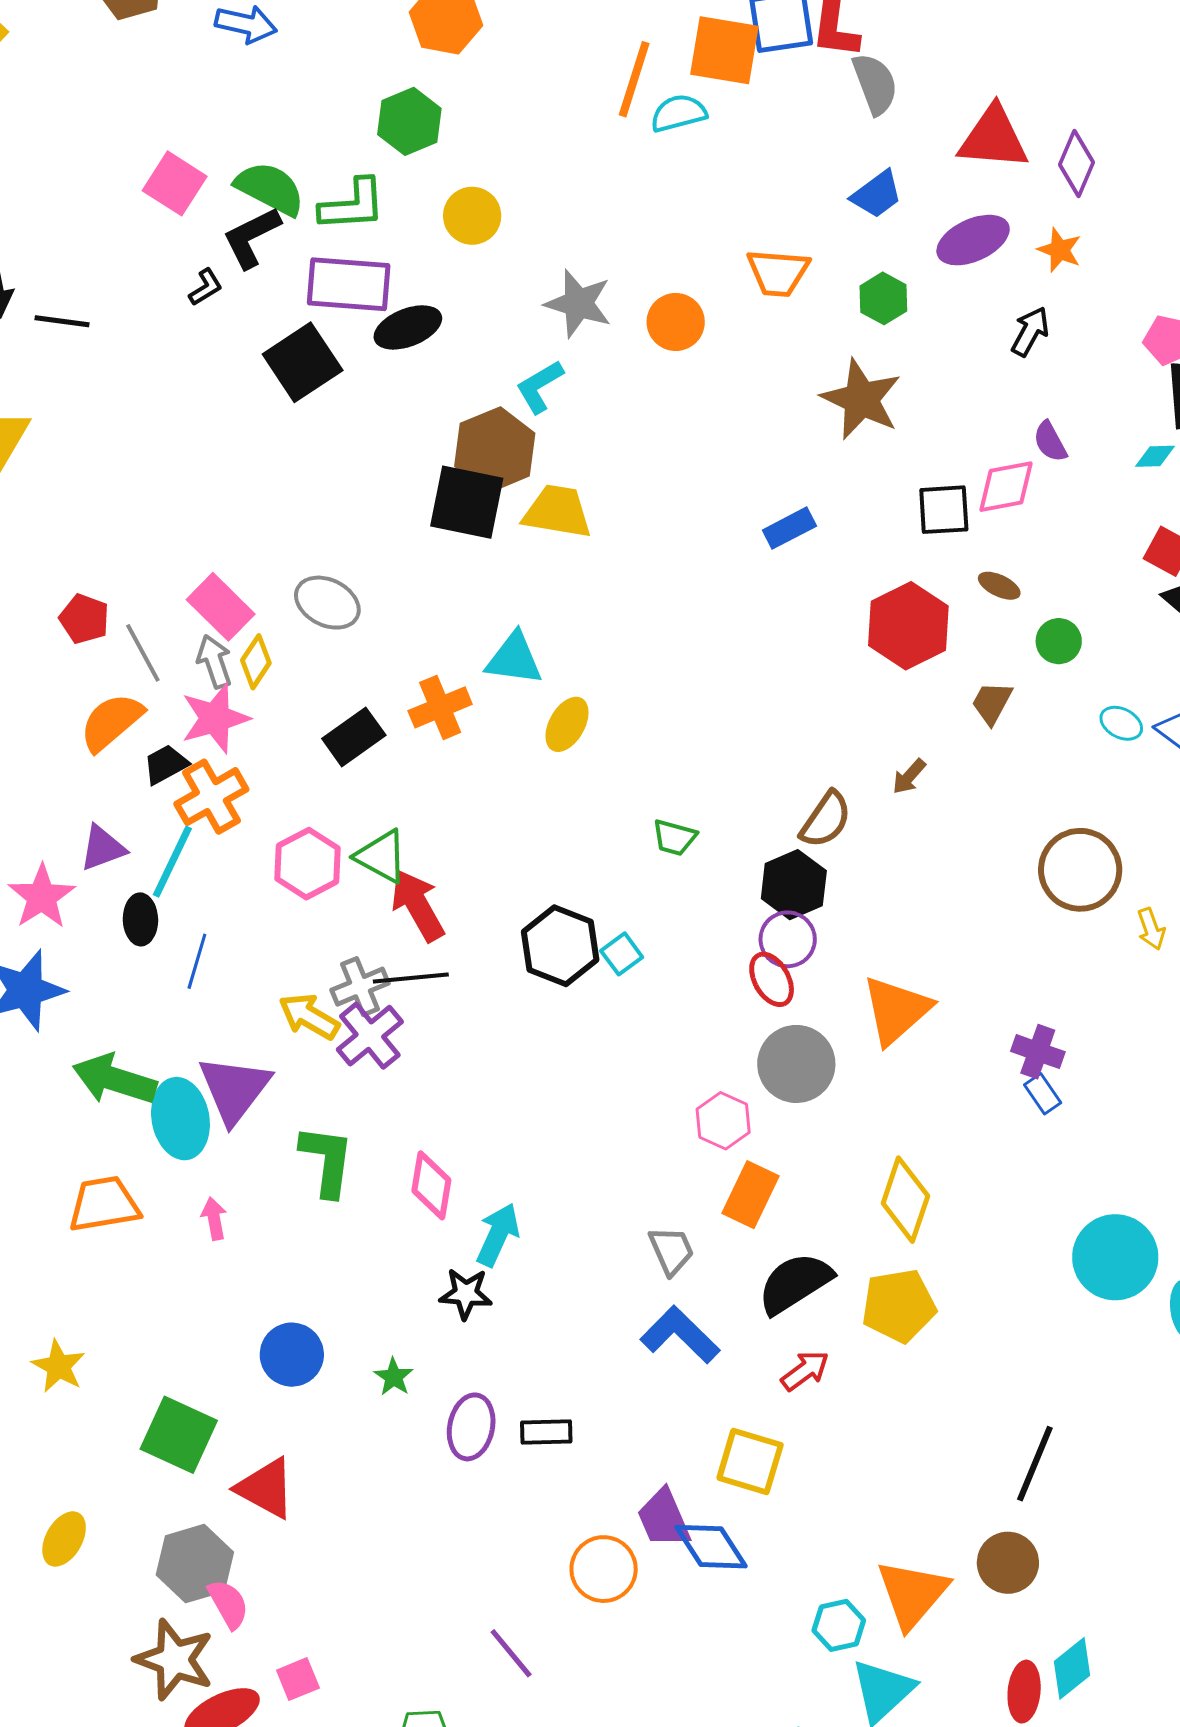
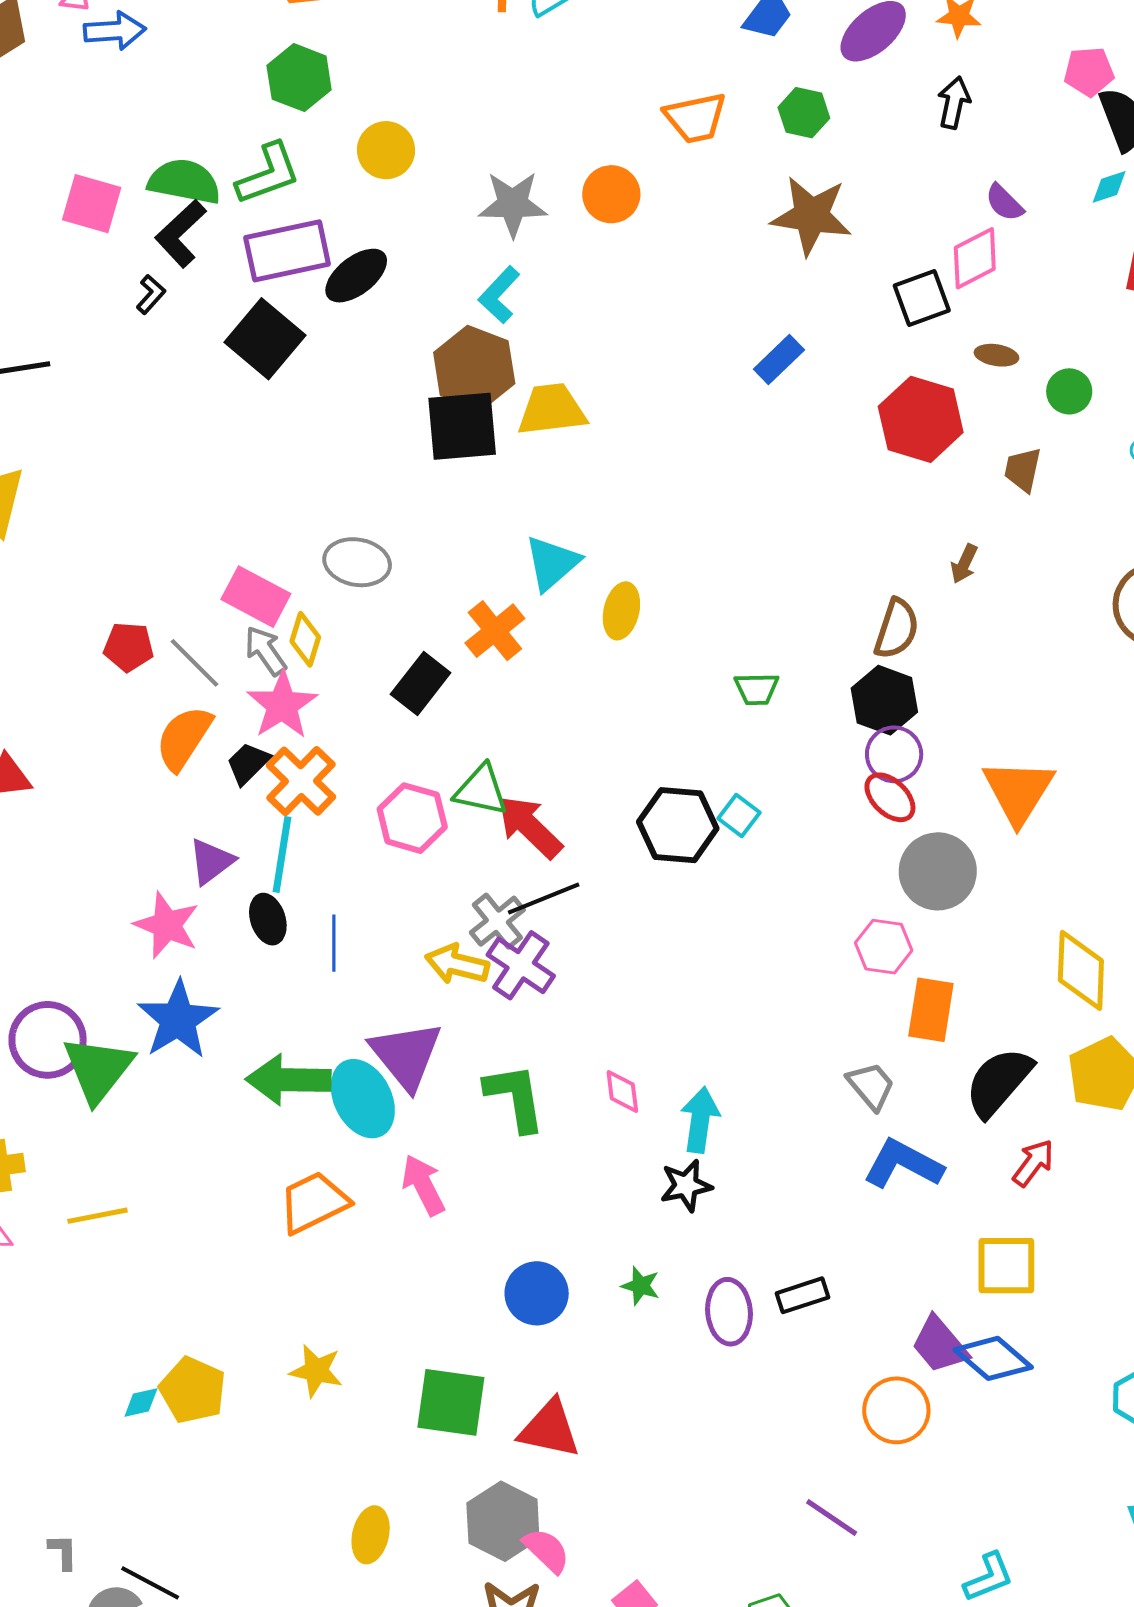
cyan triangle: (514, 659) -> (552, 563), turned -32
pink diamond: (431, 1185) -> (622, 1091), size x0.7
pink arrow: (214, 1219) -> (423, 1185), size x1.5

